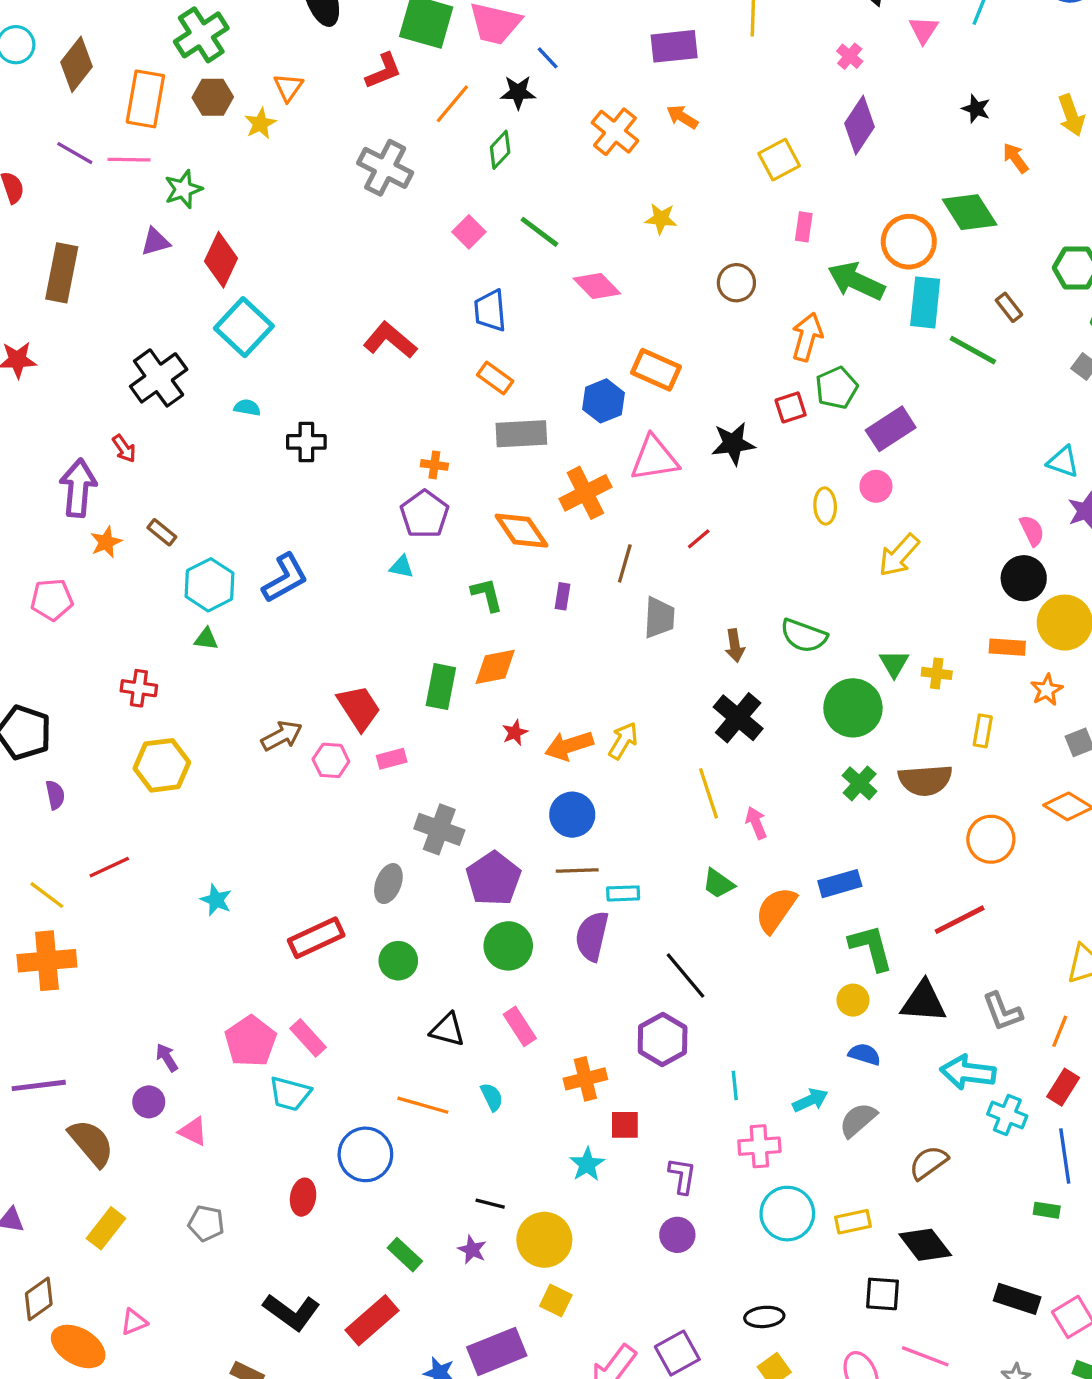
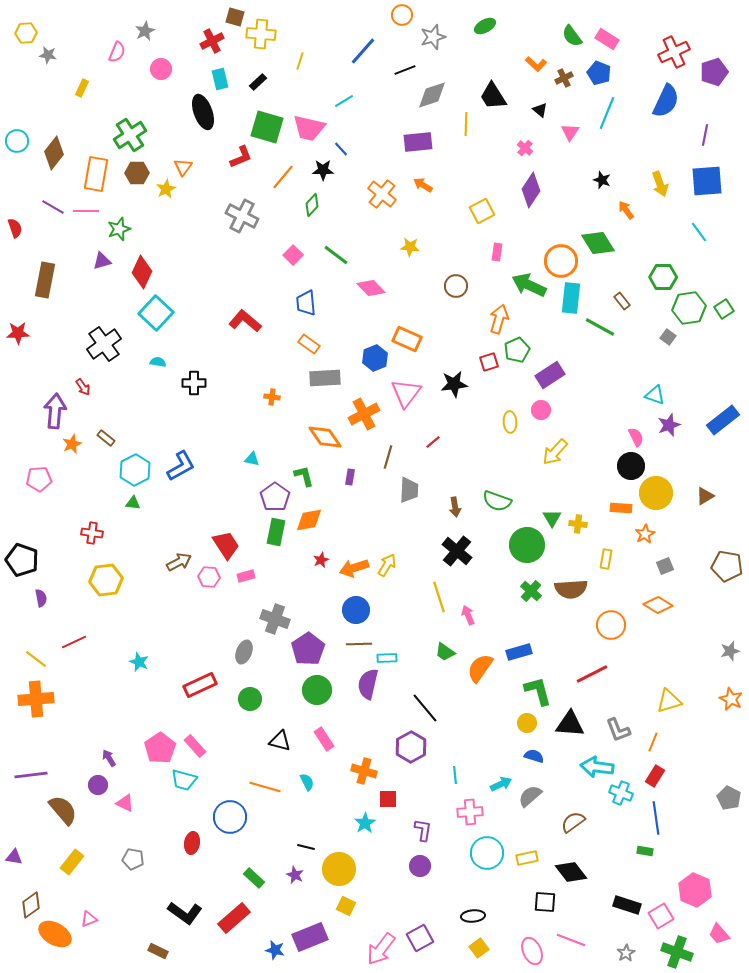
pink triangle: (654, 458) -> (406, 393), turned -44
purple pentagon: (425, 514) -> (275, 497), moved
orange cross: (585, 1079) -> (364, 771), turned 30

